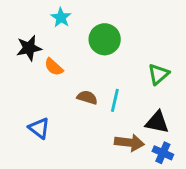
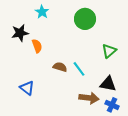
green circle: (105, 39) -> (85, 19), moved
orange semicircle: (54, 67) -> (37, 46), turned -152
cyan line: (115, 100) -> (79, 69), turned -49

